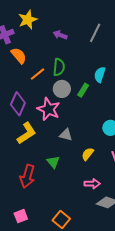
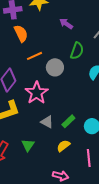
green semicircle: (59, 67) -> (77, 51), moved
gray circle: (62, 89) -> (55, 67), moved
green rectangle: (83, 90) -> (68, 121), moved

